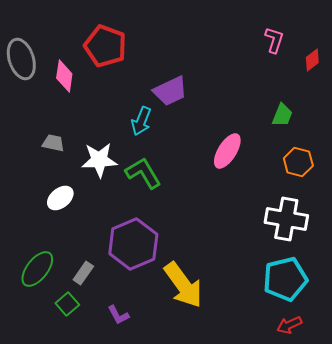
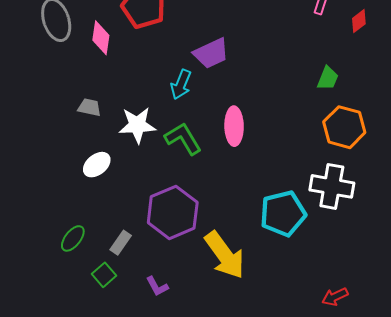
pink ellipse: (227, 151) -> (234, 126), moved, turned -33
orange hexagon: (298, 162) -> (344, 127), size x1.4
green ellipse: (37, 269) -> (73, 238), size x0.7
cyan pentagon: (285, 279) -> (283, 213), moved

